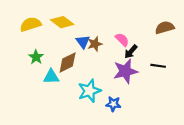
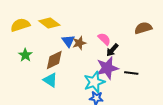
black line: (158, 66) -> (131, 73), moved
cyan triangle: (51, 77) -> (50, 80), moved, turned 35
cyan star: (89, 91) -> (94, 82), moved

